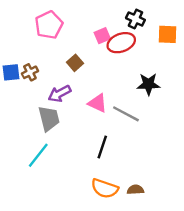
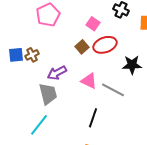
pink square: (102, 36) -> (93, 24), turned -32
red ellipse: (121, 43) -> (105, 45), moved
brown square: (75, 63) -> (82, 47), moved

